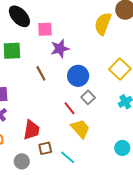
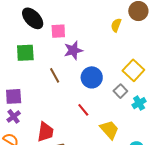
yellow semicircle: (103, 24) -> (116, 25), size x0.6
gray square: (88, 97) -> (120, 91), moved
yellow trapezoid: (80, 129) -> (109, 130), moved

